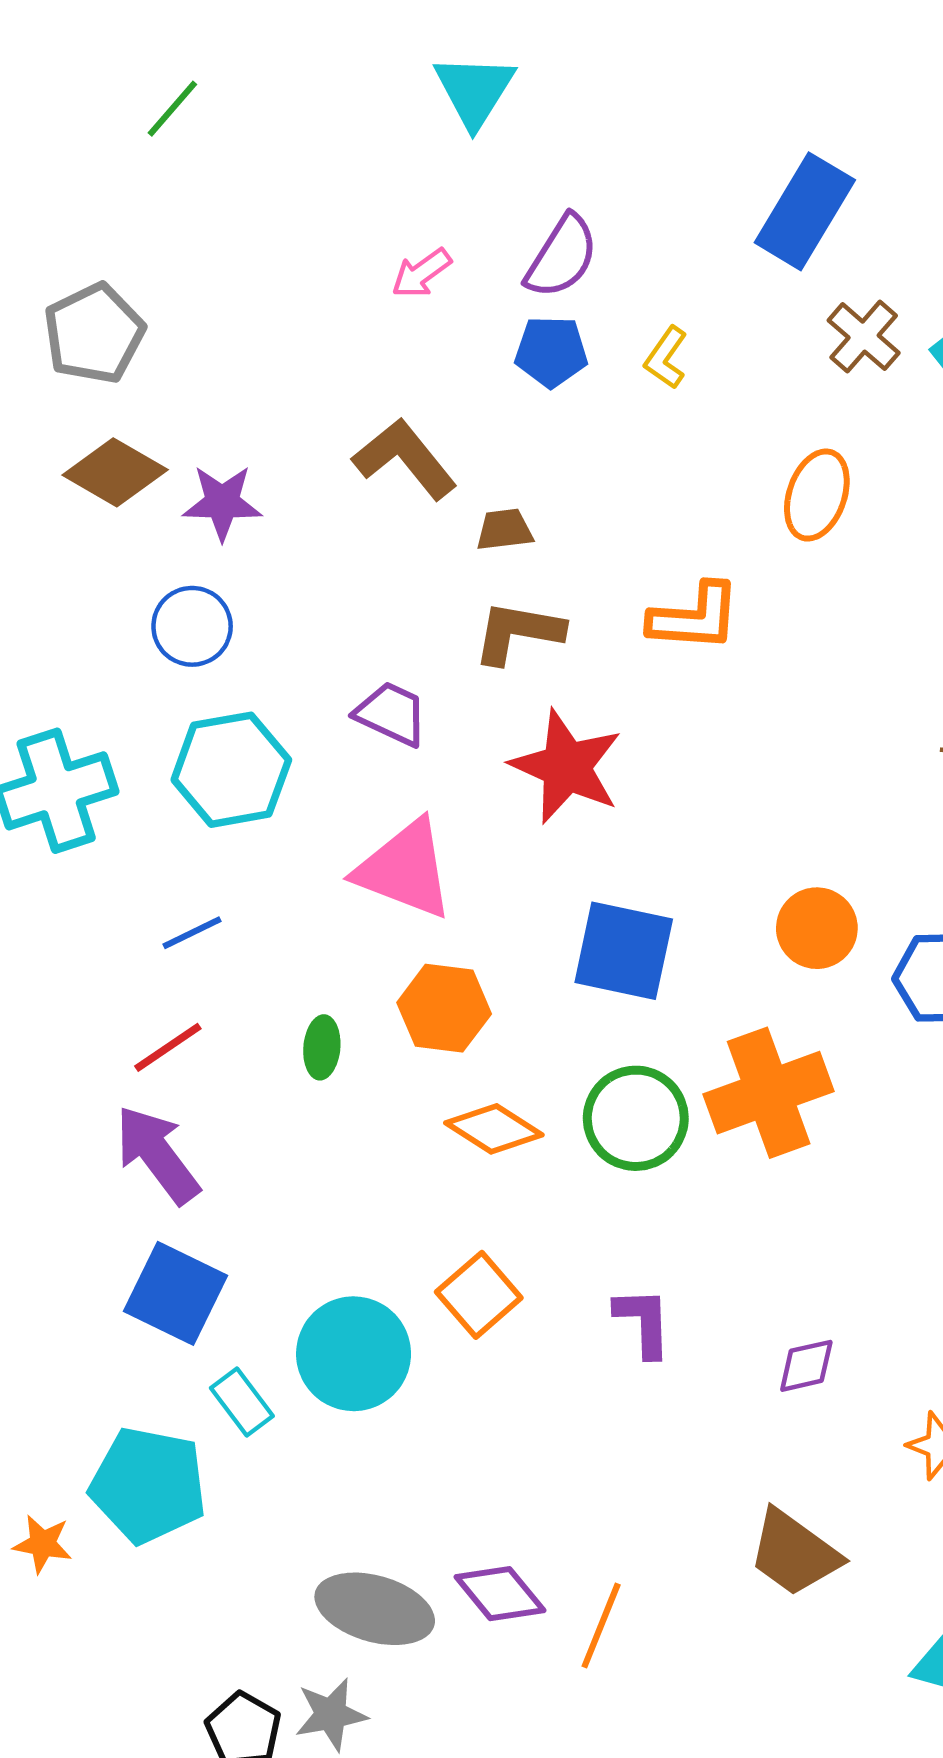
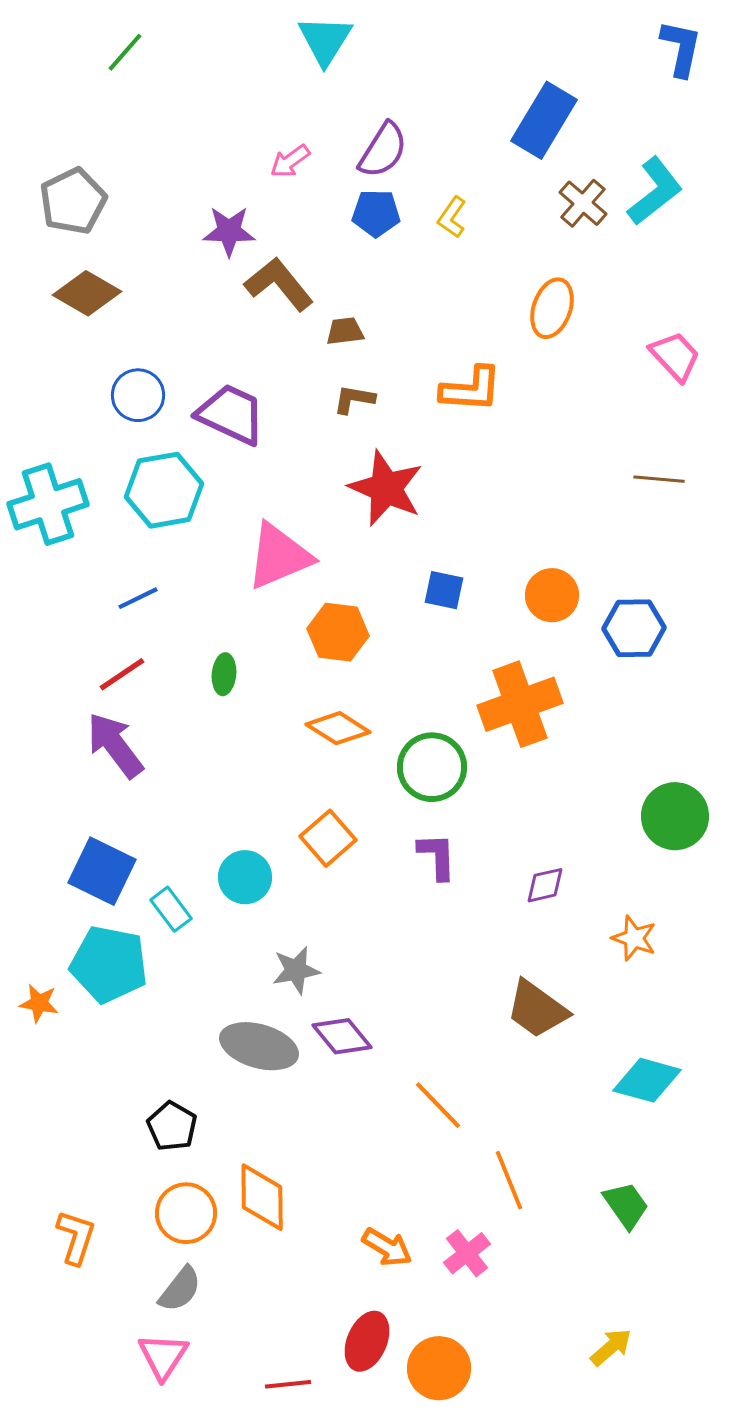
purple star: (222, 503) -> (229, 231), moved
brown L-shape: (518, 632) -> (354, 399), size x0.7
purple trapezoid: (391, 714) -> (231, 414), moved, size x1.4
pink triangle: (405, 869) -> (279, 556), turned -44
blue square: (624, 951) -> (444, 590), moved, size x0.6
orange hexagon: (444, 1008) -> (338, 632), moved
green circle: (636, 1118) -> (432, 767), moved
blue square: (175, 1293) -> (102, 871), moved
cyan circle: (354, 1354) -> (245, 877), size x0.7
orange line: (601, 1625) -> (438, 1105), moved, turned -66
gray star: (331, 1714) -> (296, 970), moved

